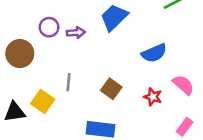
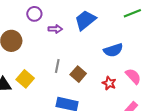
purple circle: (49, 27) -> (34, 14), moved
gray line: (69, 82) -> (57, 66), moved

